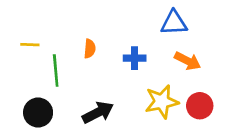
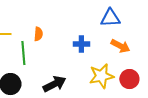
orange semicircle: (90, 49) -> (38, 34), moved

